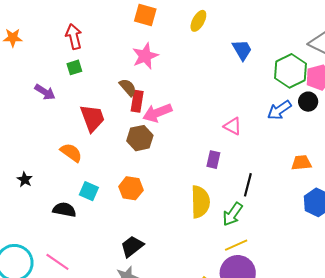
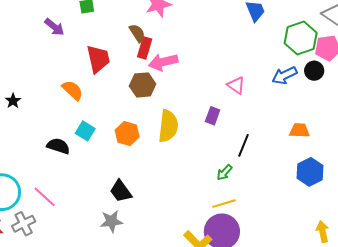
black star: (25, 180) -> (13, 101), moved
yellow semicircle: (200, 202) -> (168, 126), moved
green arrow: (232, 214) -> (224, 172), size x0.7
black trapezoid: (132, 246) -> (121, 191), turned -95

